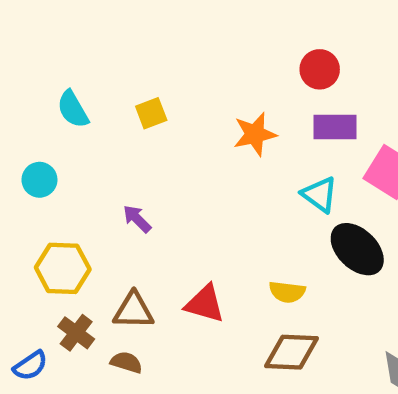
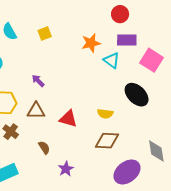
cyan triangle: (320, 195) -> (111, 60), moved
brown triangle: (134, 311) -> (36, 111), moved
brown semicircle: (126, 362) -> (44, 148), moved, turned 40

